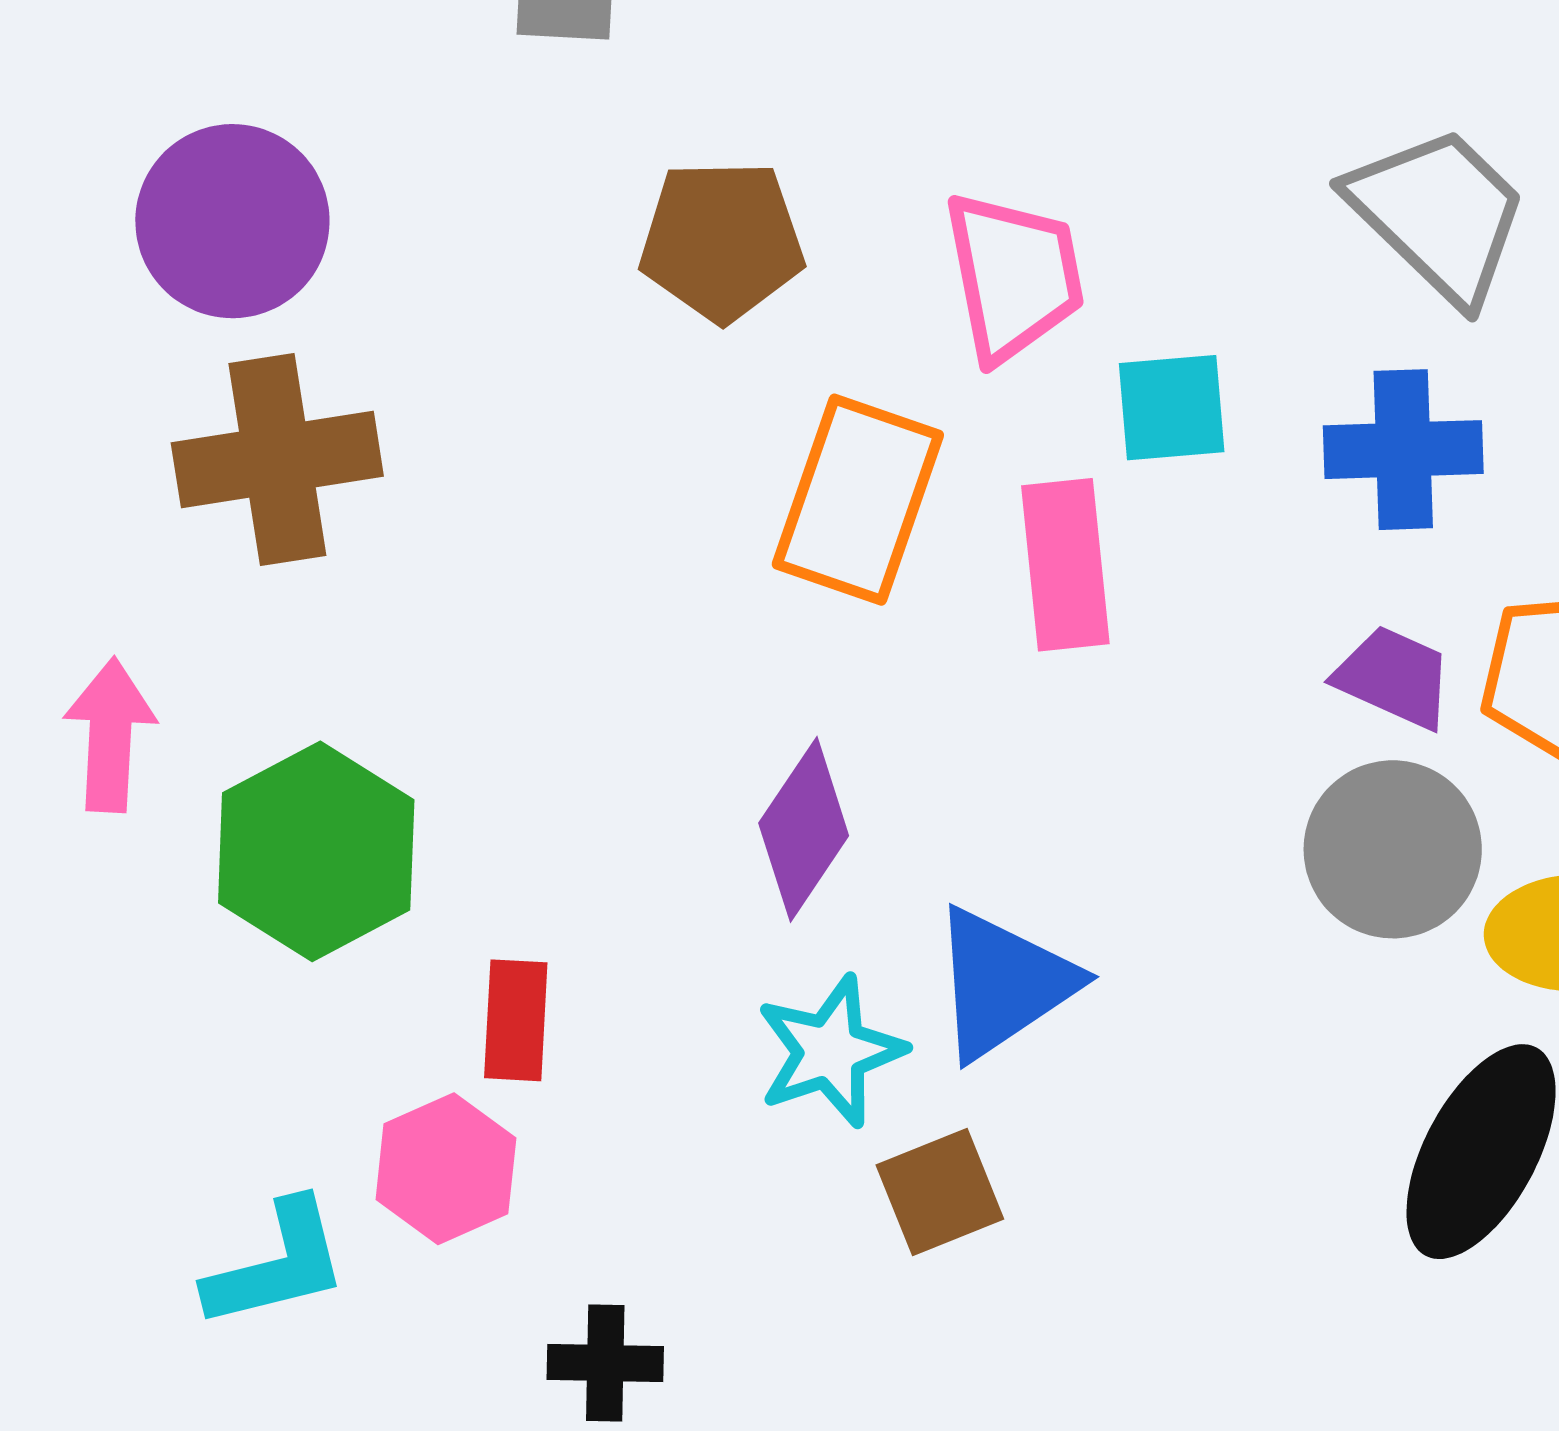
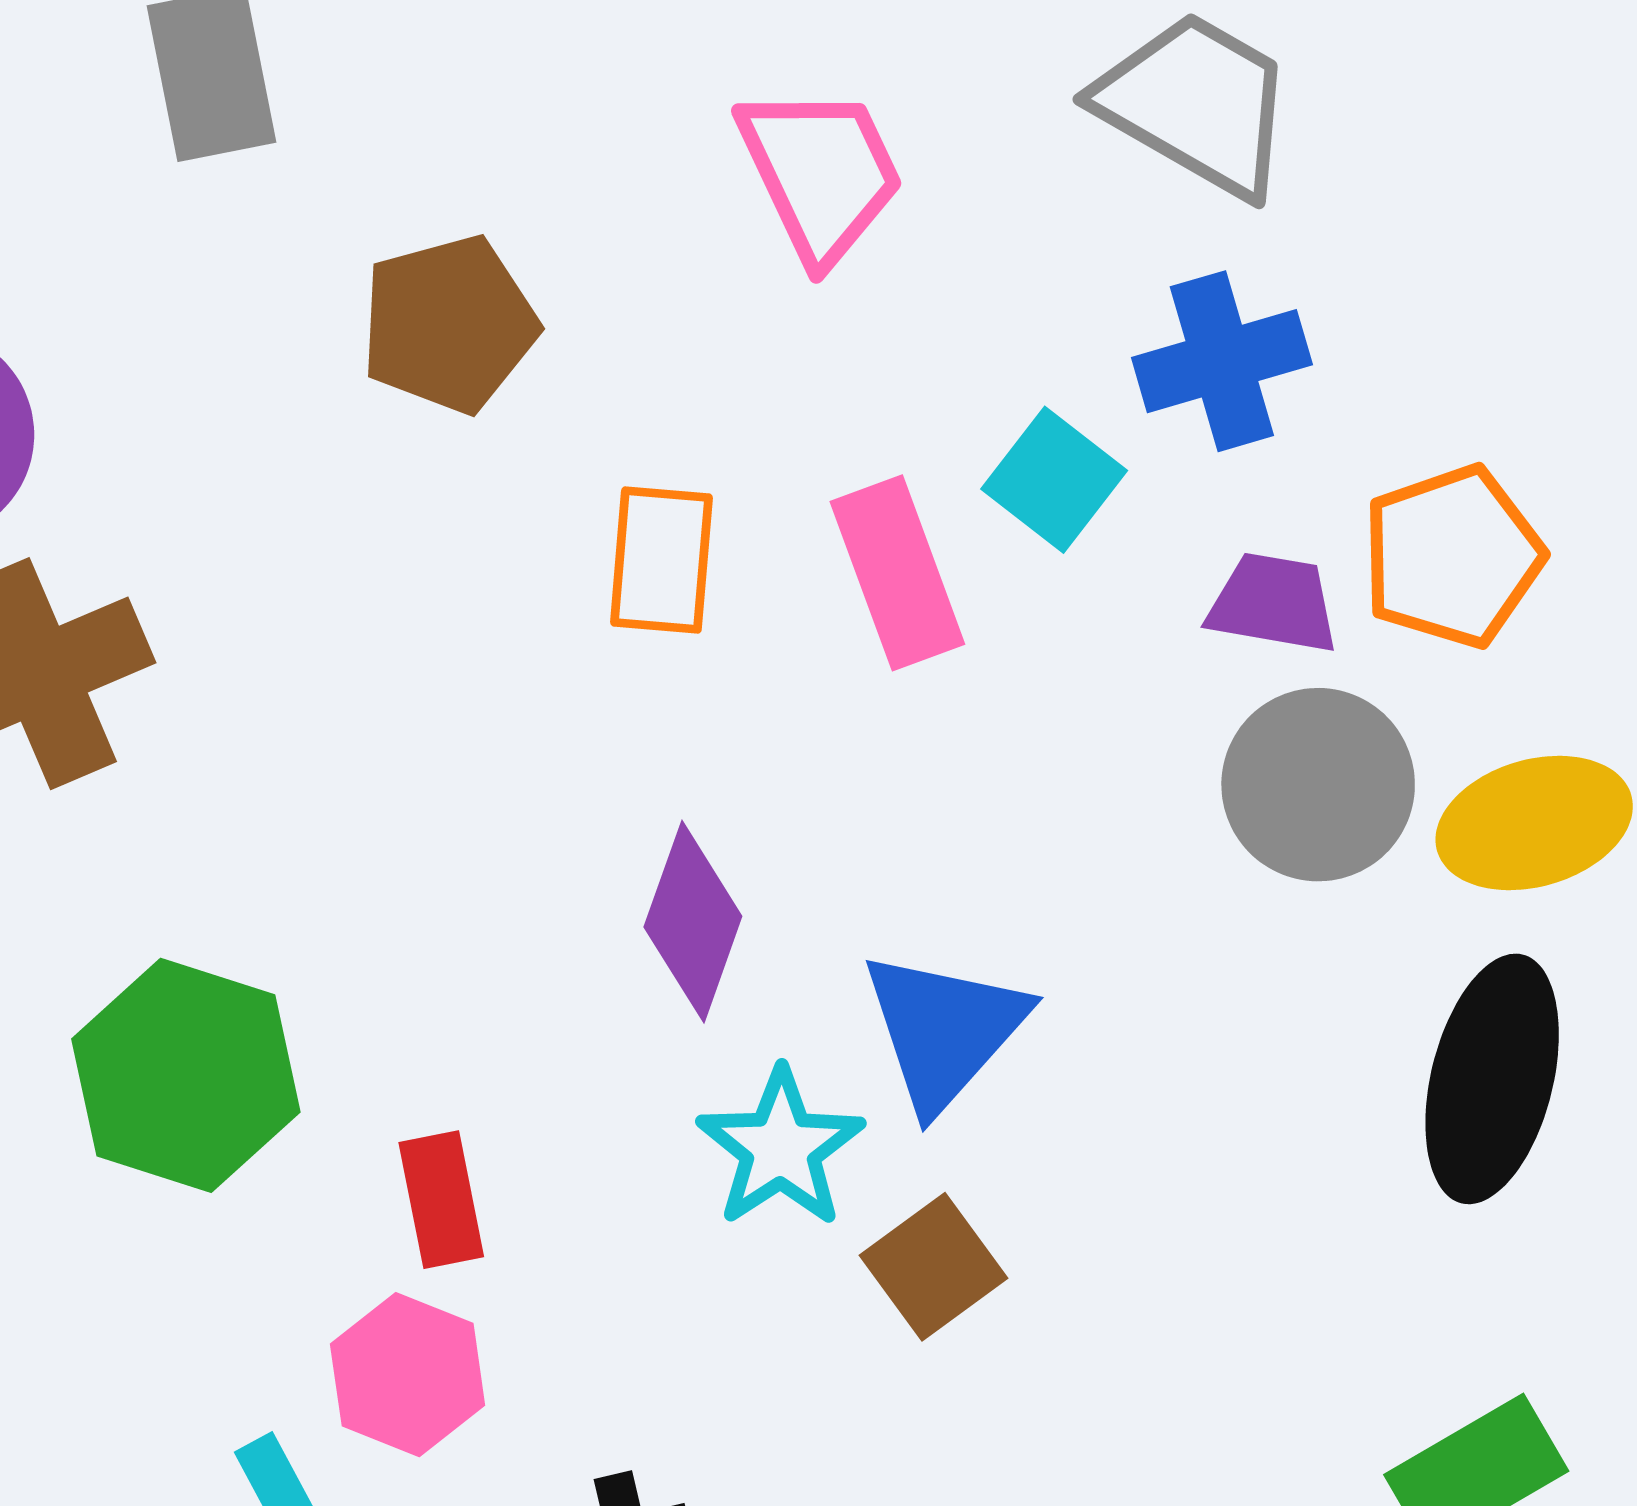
pink trapezoid: (1014, 276) -> (821, 173), moved
cyan square: (1172, 408) -> (1054, 480), moved, turned -33
orange rectangle: (858, 500) -> (661, 560), size x0.7

